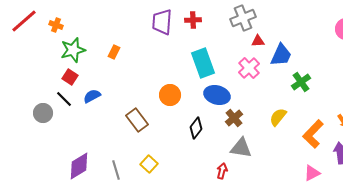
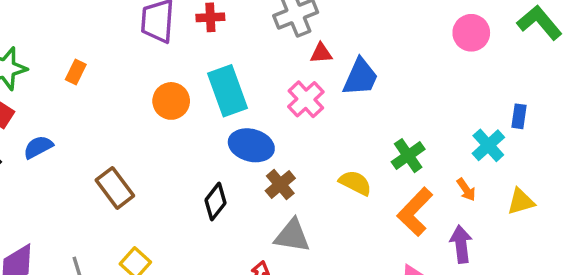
green cross: (301, 82) -> (408, 156), moved
orange circle: (170, 95) -> (171, 101), moved
yellow semicircle: (278, 117) -> (355, 183), turned 78

